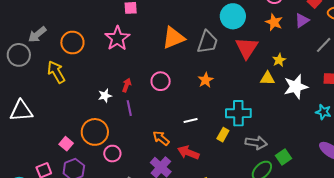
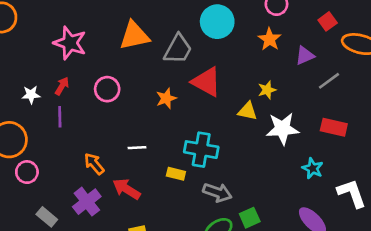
purple triangle: (302, 20) -> (305, 56), moved
pink star: (117, 38) -> (70, 43), moved, turned -30
red triangle: (247, 48) -> (206, 82), moved, turned -45
yellow rectangle: (223, 135) -> (176, 174), turned 64

